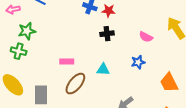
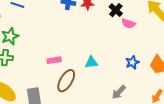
black cross: (107, 34) -> (116, 10), moved, turned -32
blue star: (138, 62) -> (132, 62), moved

